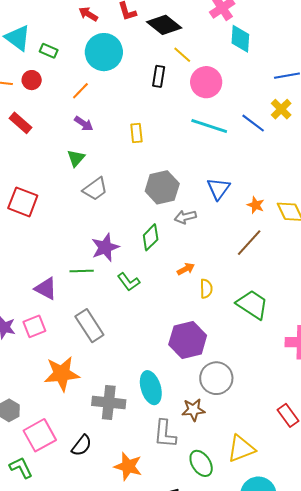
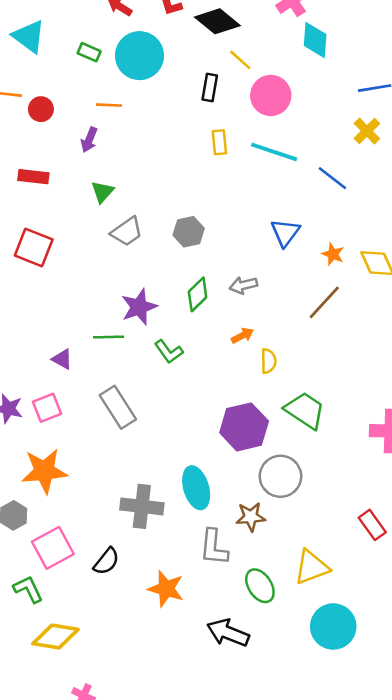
green rectangle: (49, 51) -> (89, 52), moved
red circle: (32, 80) -> (41, 109), moved
orange line: (80, 91) -> (109, 105), turned 48
red rectangle: (20, 123) -> (33, 177), moved, turned -35
blue line: (253, 123) -> (332, 178), moved
purple arrow: (84, 124) -> (89, 140), moved, turned 78
yellow rectangle: (136, 133) -> (219, 142), moved
gray hexagon: (162, 187) -> (189, 232), moved, size x0.7
gray arrow: (185, 217) -> (243, 285), moved
purple triangle: (46, 289) -> (62, 359), size x0.7
green trapezoid: (252, 305) -> (305, 410), moved
orange star: (62, 374) -> (44, 471), moved

